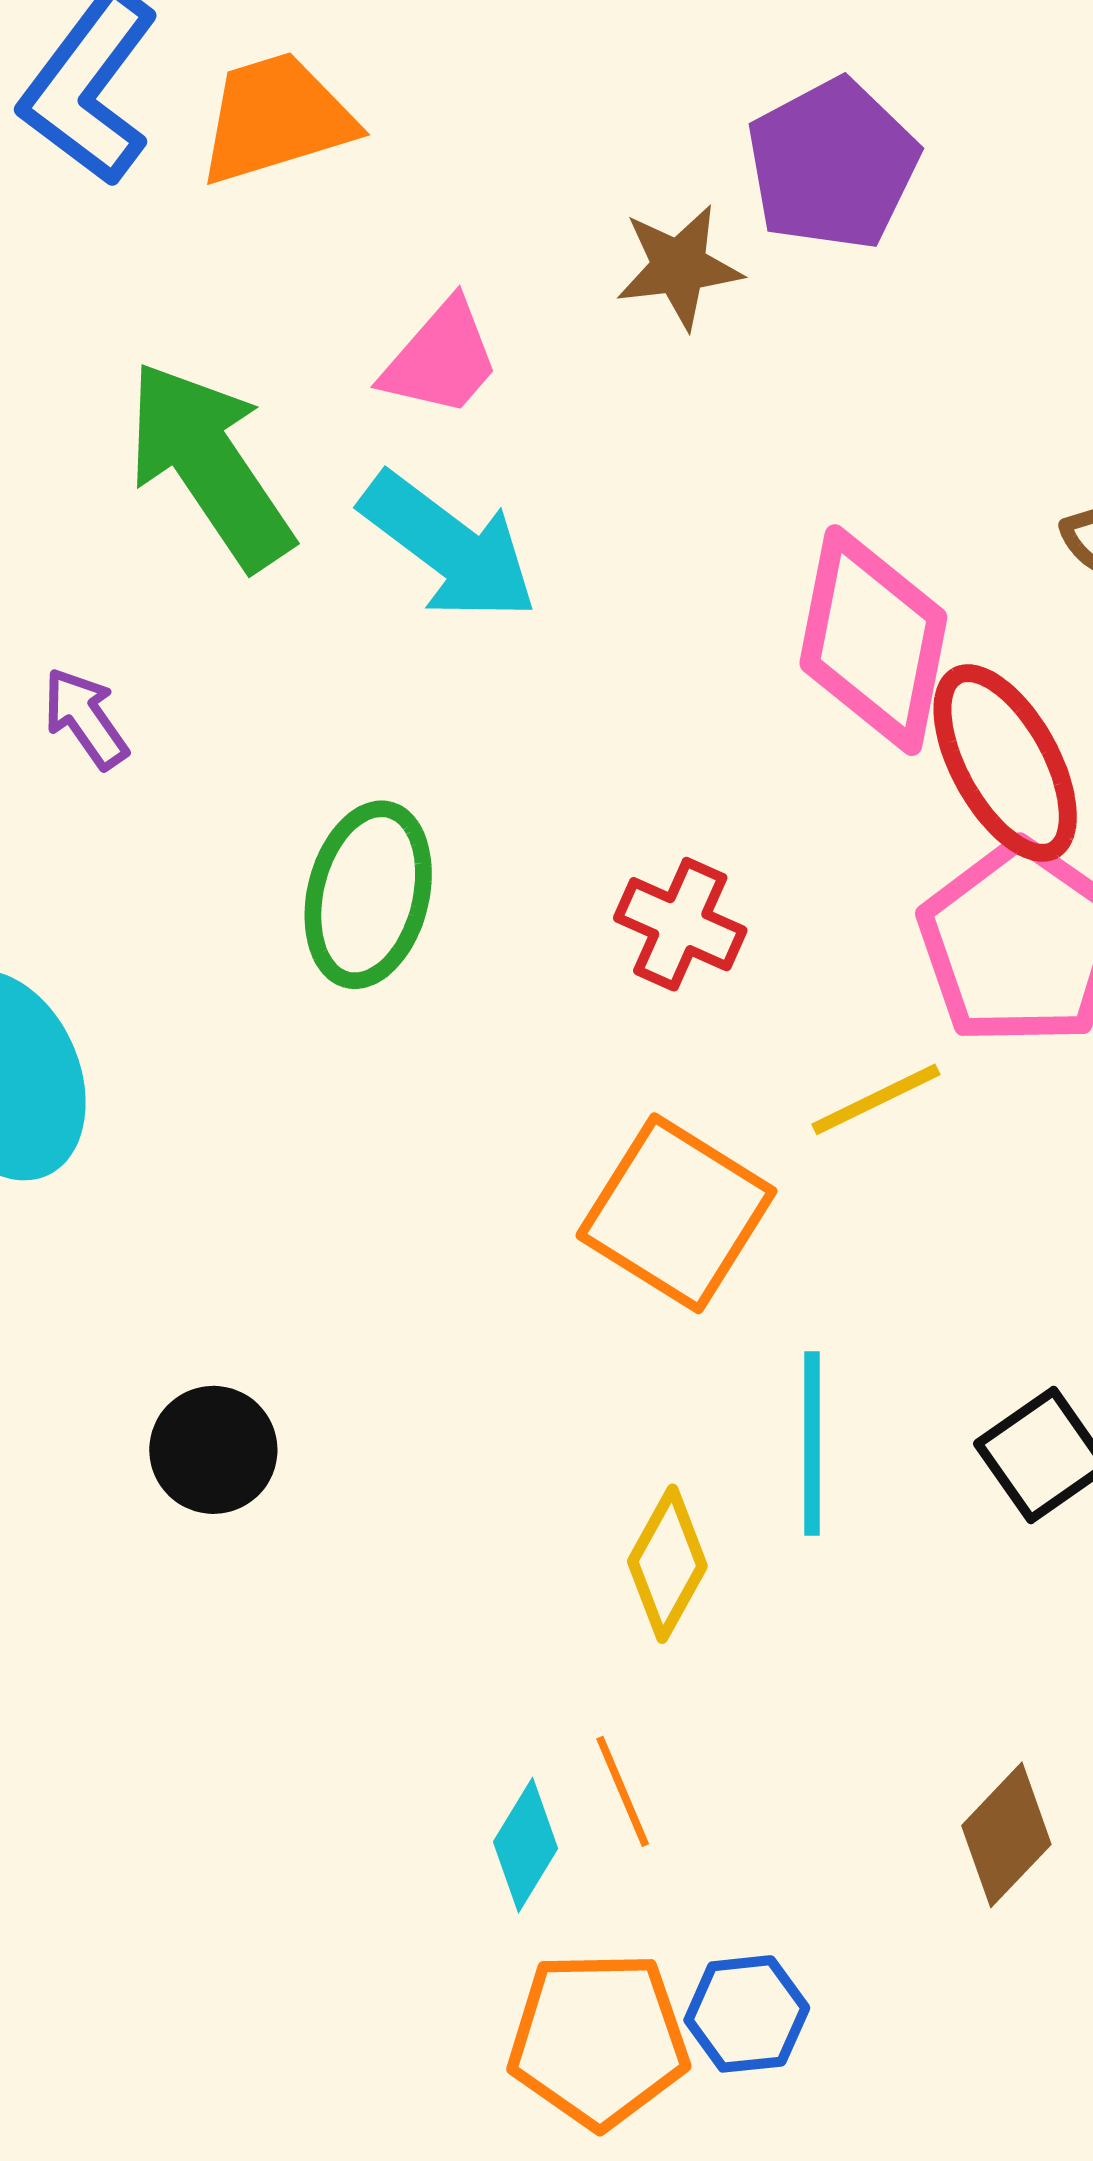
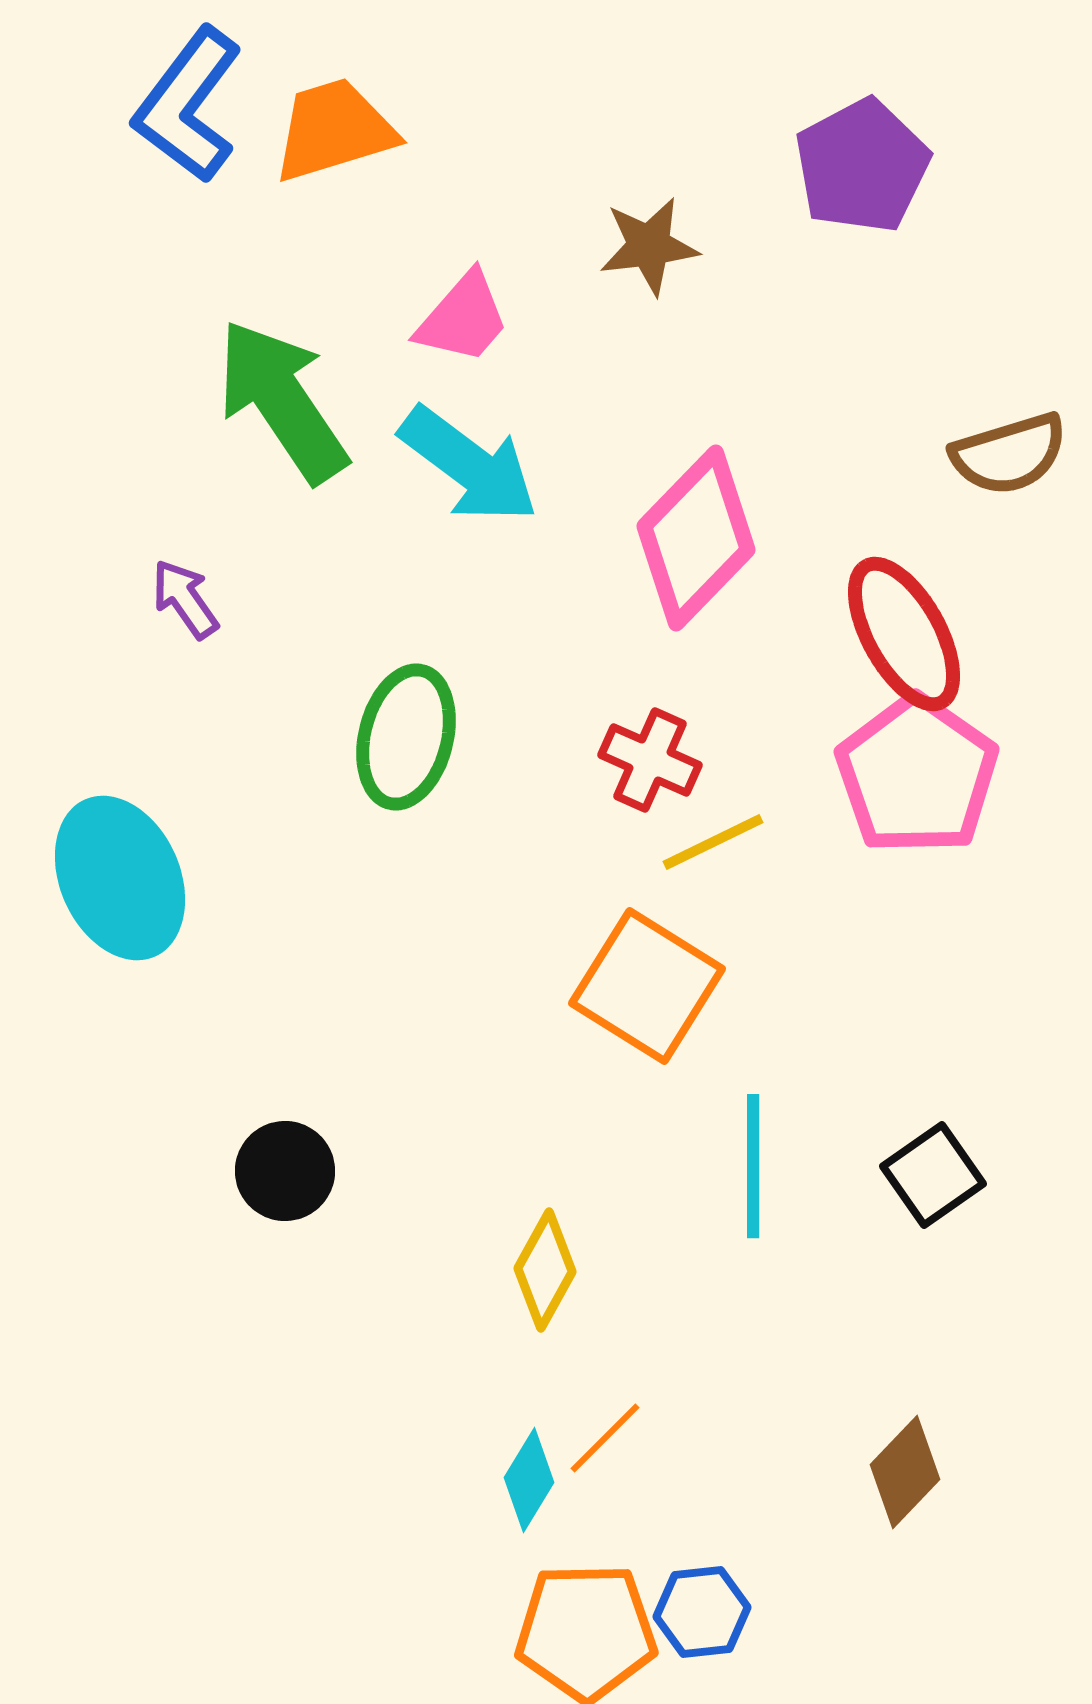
purple pentagon: (832, 164) -> (862, 166), moved
pink diamond: (873, 640) -> (696, 538), moved, turned 33
yellow line: (876, 1099) -> (713, 842), moved
yellow diamond: (667, 1564) -> (545, 1270), moved
orange line: (623, 1791) -> (605, 1438), turned 68

